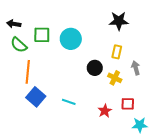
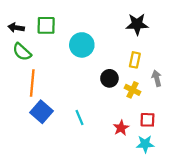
green square: (42, 35) -> (46, 25), moved
cyan line: (69, 102) -> (80, 118), turned 48
cyan star: (140, 125) -> (145, 144), moved

